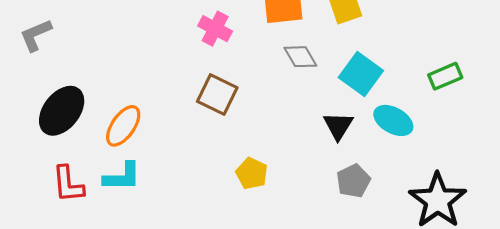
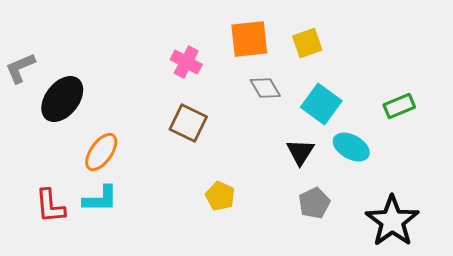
black ellipse: (62, 111) -> (62, 99), moved

